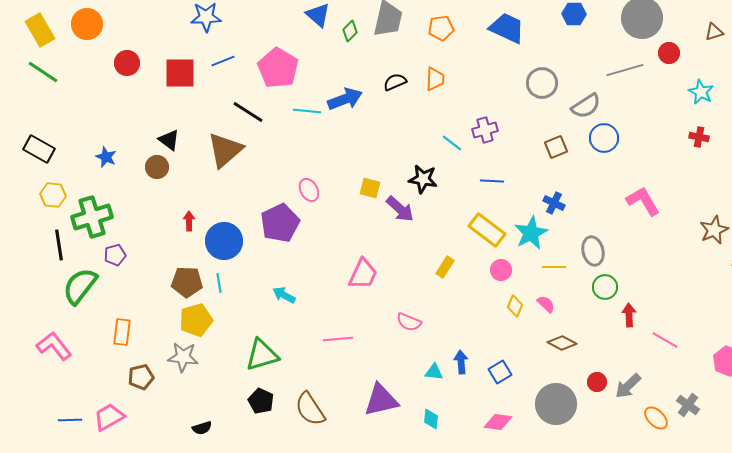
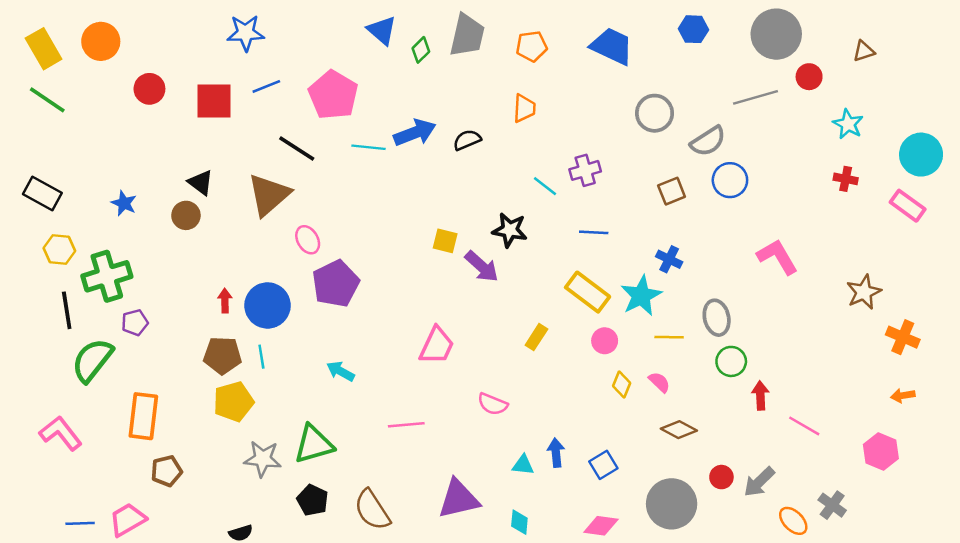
black semicircle: (395, 82) -> (467, 140), moved
pink ellipse: (309, 190) -> (308, 240), moved
red arrow: (189, 221) -> (225, 301), moved
orange rectangle: (122, 332) -> (143, 416), size x1.4
gray star: (183, 357) -> (263, 459), moved

